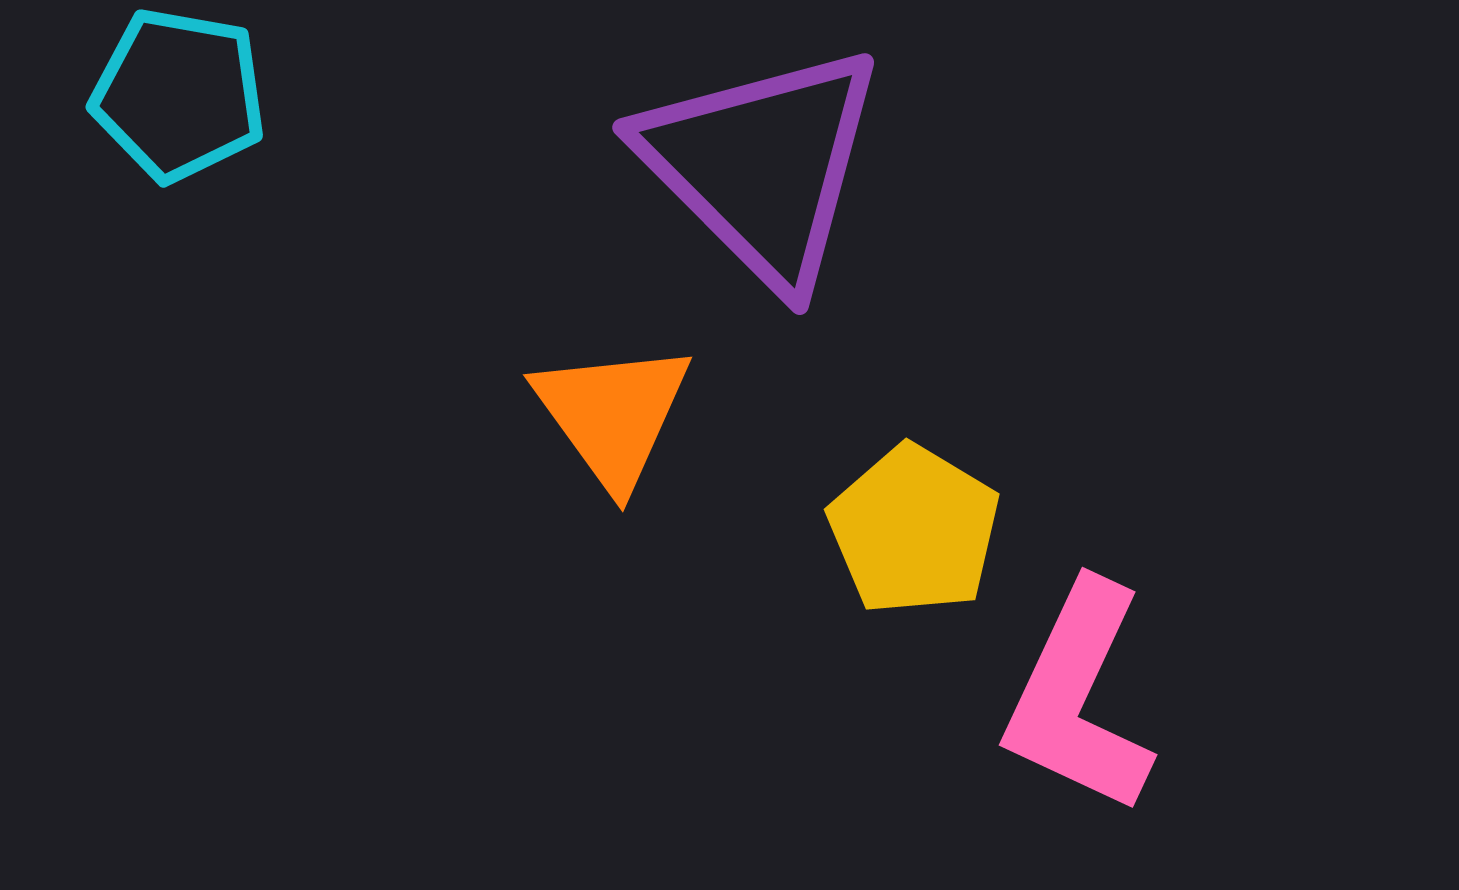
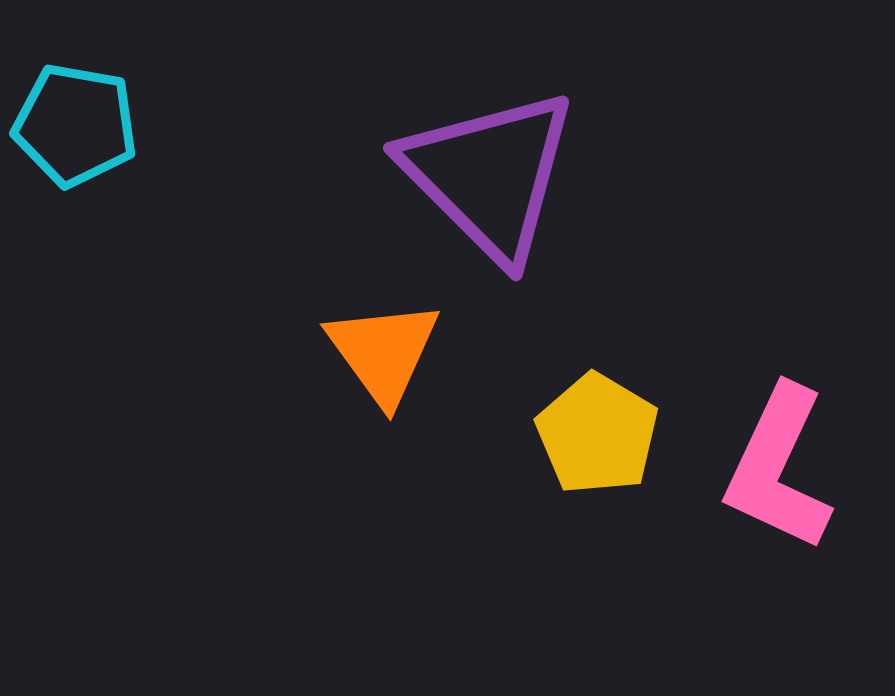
pink L-shape: (1079, 698) -> (778, 468), moved

